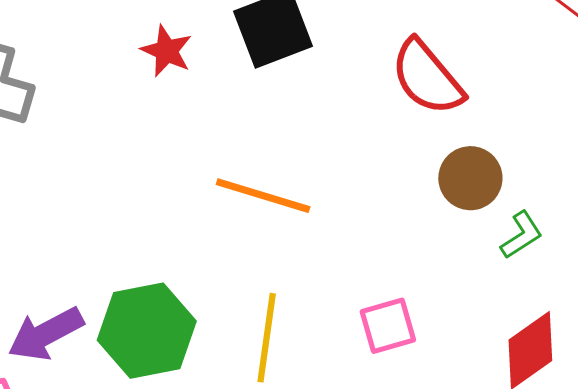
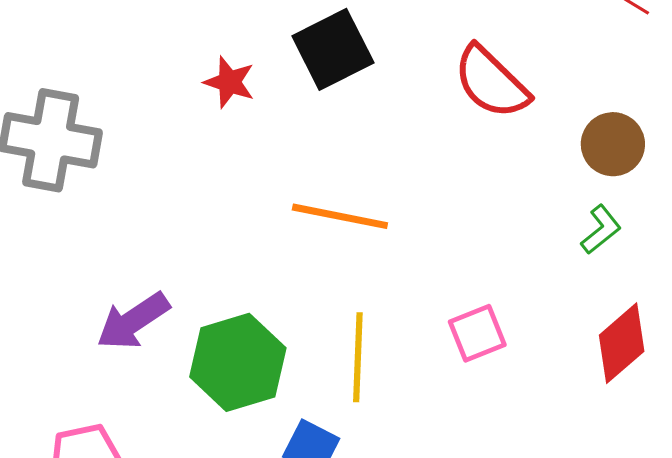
brown circle: (470, 178) -> (613, 144), moved
purple arrow: (46, 334) -> (133, 321), moved

